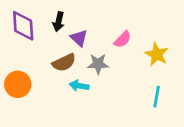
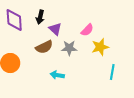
yellow star: (157, 54) -> (100, 47), moved, turned 30
cyan arrow: (79, 86) -> (57, 75), moved

